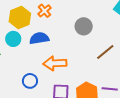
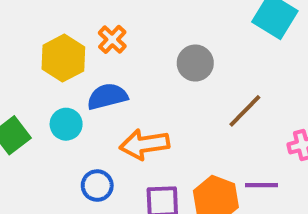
cyan circle: (13, 39) -> (66, 124), moved

